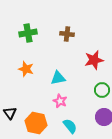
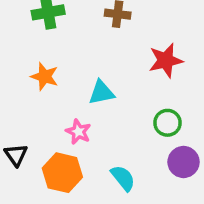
green circle: (102, 90) -> (167, 123), moved
pink star: (60, 101) -> (78, 132), moved

